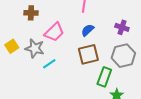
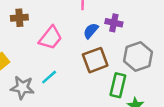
purple cross: (122, 27) -> (114, 23), moved
gray star: (35, 48) -> (22, 88), moved

